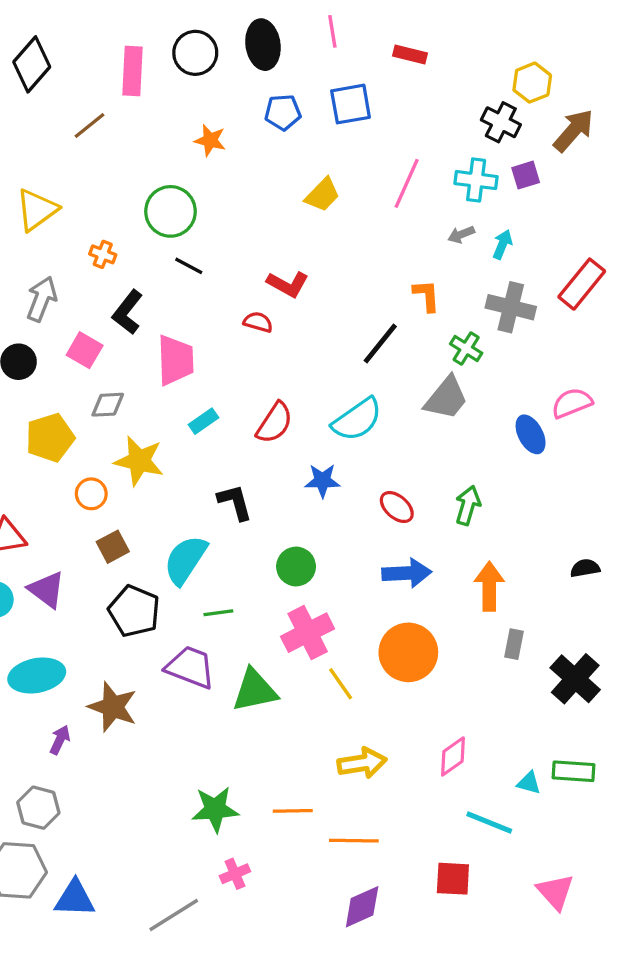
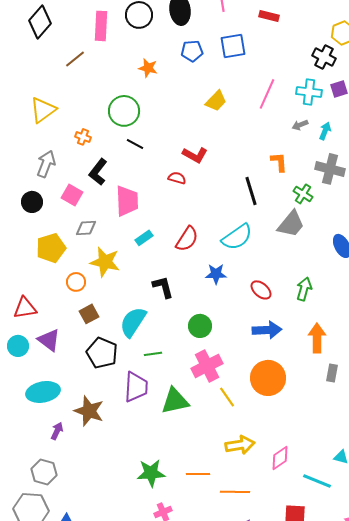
black line: (380, 344) -> (251, 191), turned -56
purple trapezoid: (190, 667) -> (136, 387), turned 72
pink diamond: (453, 756) -> (280, 458), moved

